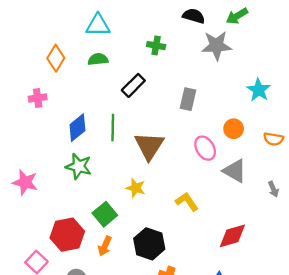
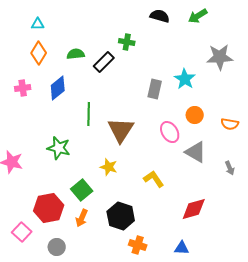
cyan triangle: (98, 25) -> (38, 24), moved, size x0.6
gray star: (216, 46) -> (220, 57), moved
black rectangle: (133, 85) -> (104, 62), moved
cyan star: (259, 90) -> (185, 79), moved
blue diamond: (77, 128) -> (58, 88), moved

